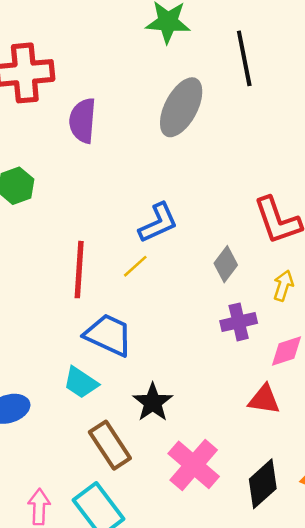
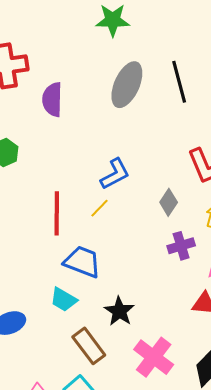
black line: (244, 58) -> (179, 82), moved

